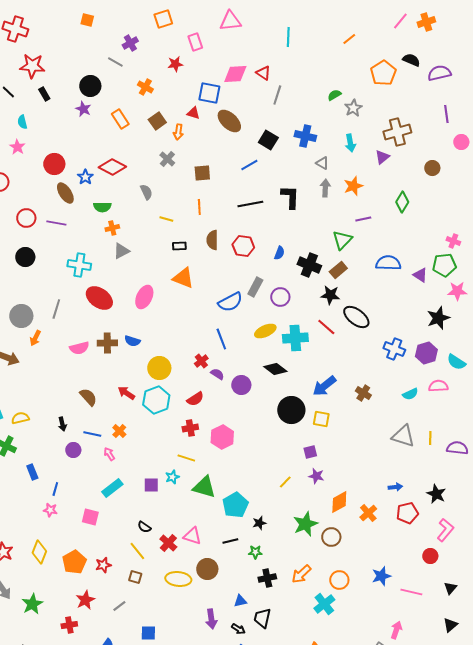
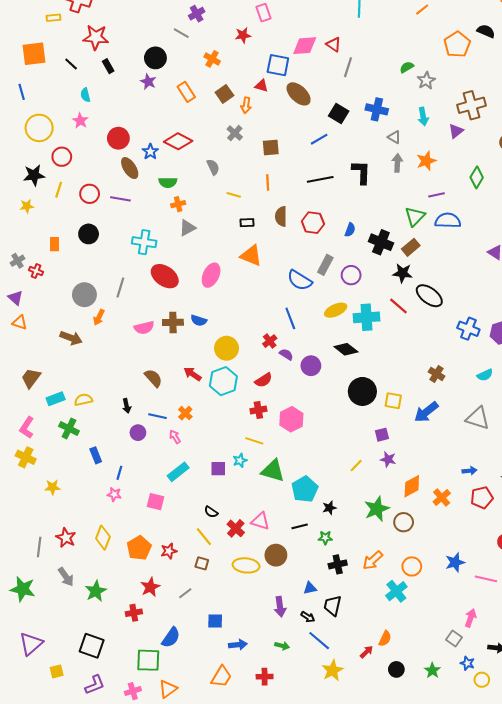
blue semicircle: (388, 263) -> (448, 221), moved
blue semicircle: (230, 302) -> (300, 280), turned 60
blue arrow: (324, 386) -> (426, 412), moved

